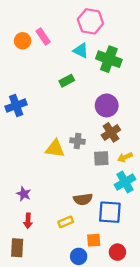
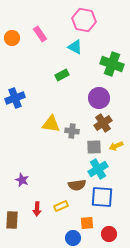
orange circle: (23, 41) -> (12, 38), moved
green cross: (109, 59) -> (112, 64), moved
yellow triangle: (55, 149) -> (51, 124), moved
cyan cross: (125, 182) -> (98, 169), moved
red arrow: (28, 221) -> (37, 209), moved
brown rectangle: (17, 248) -> (12, 220), moved

